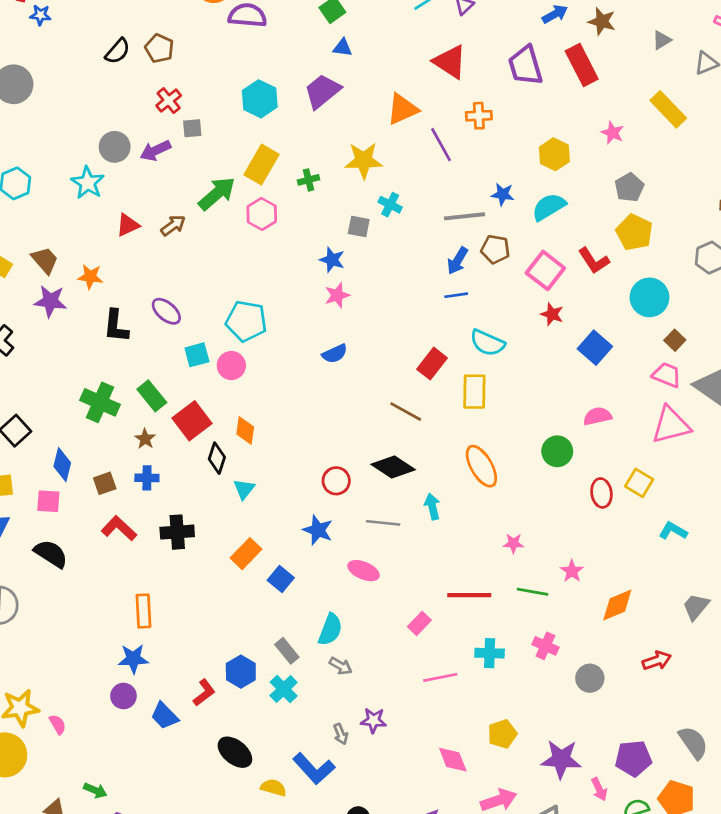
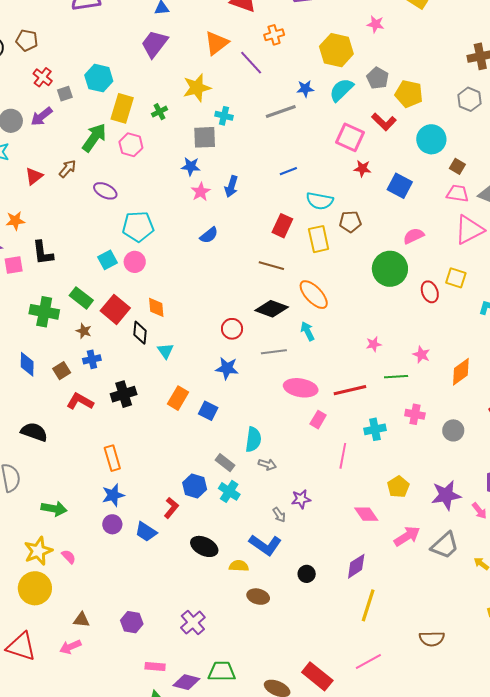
cyan hexagon: (260, 99) -> (99, 78), moved
yellow hexagon: (554, 154) -> (336, 50), size x1.4
gray pentagon: (629, 187) -> (378, 78), moved
gray square: (359, 226) -> (205, 137), size x1.4
brown pentagon: (495, 249) -> (350, 222), moved
blue arrow: (458, 261) -> (231, 186), moved
purple ellipse: (166, 311) -> (105, 191), moved
green circle: (557, 451) -> (390, 269), size x1.5
orange ellipse: (481, 466) -> (314, 295), moved
pink square: (48, 501) -> (14, 265), moved
pink ellipse: (364, 571) -> (301, 388), moved, size x1.4
pink line: (440, 677) -> (343, 456), turned -55
green arrow: (95, 790) -> (54, 509), moved, size x1.4

